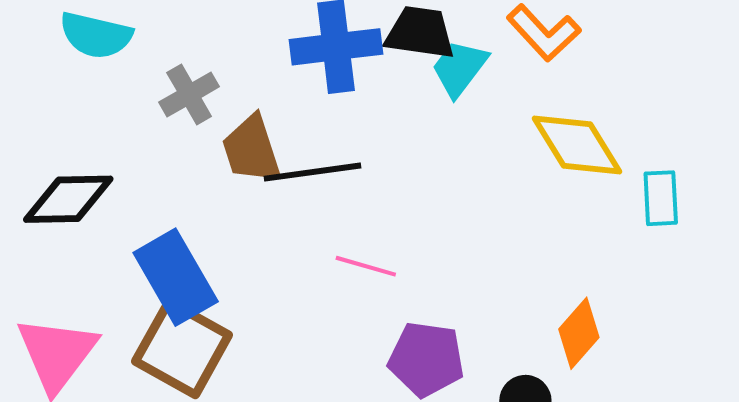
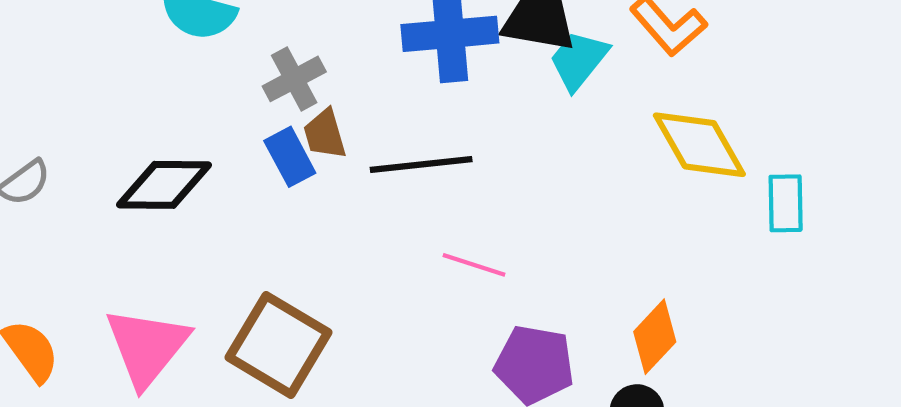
brown trapezoid: (252, 149) -> (325, 134), moved, size x0.7
blue rectangle: (176, 277) -> (290, 157), moved, size x0.6
orange diamond: (579, 333) -> (655, 337), moved

